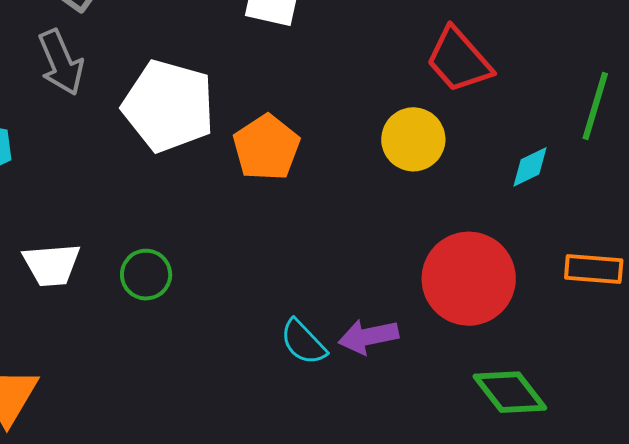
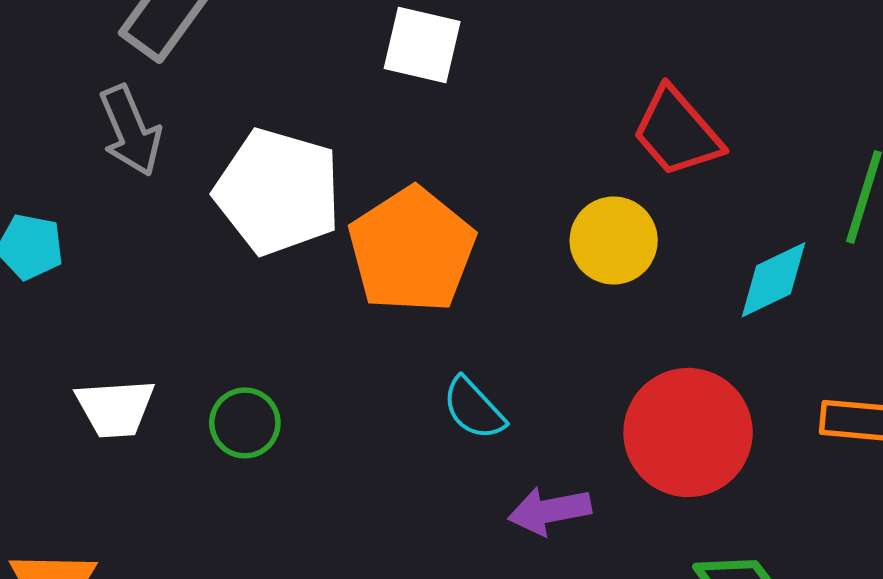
orange pentagon: (266, 148) -> (412, 250), size x1.4
cyan diamond: (530, 167) -> (773, 280), size x1.4
cyan semicircle: (303, 342) -> (474, 409), moved

